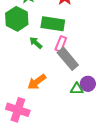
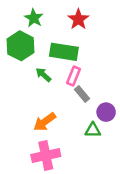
gray rectangle: (68, 59) -> (82, 94), size x0.6
purple circle: (88, 84) -> (106, 112), moved
pink cross: (18, 110) -> (46, 155), moved, turned -30

